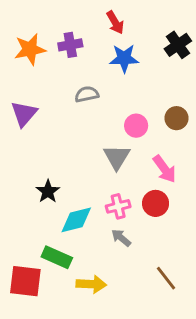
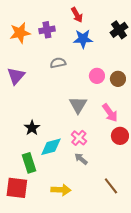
pink circle: (136, 126) -> (97, 76), moved
red circle: (156, 203) -> (120, 136), moved
pink cross: (118, 206) -> (79, 138), turned -35
green rectangle: (57, 257) -> (29, 163), moved, turned 48

